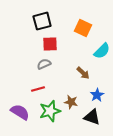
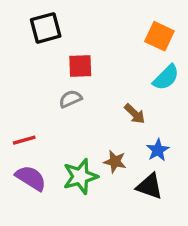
black square: (42, 21) -> (46, 28), moved
orange square: (83, 28) -> (159, 36), moved
red line: (38, 89) -> (24, 140), moved

